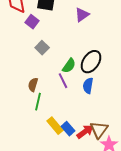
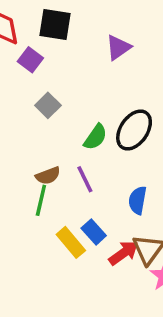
purple line: (63, 81) -> (85, 179), moved
brown semicircle: (33, 85) -> (48, 176), moved, turned -128
blue semicircle: (88, 86) -> (138, 200), moved
blue rectangle: (68, 129) -> (94, 232), moved

